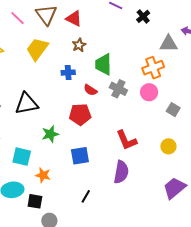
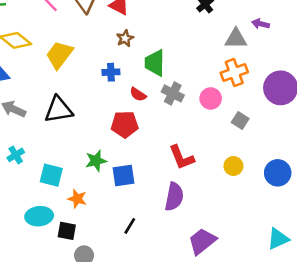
yellow trapezoid: (37, 49) -> (59, 55), moved
orange cross: (153, 68) -> (234, 72), moved
green star: (50, 134) -> (96, 161), moved
purple trapezoid: (174, 188) -> (202, 241), moved

